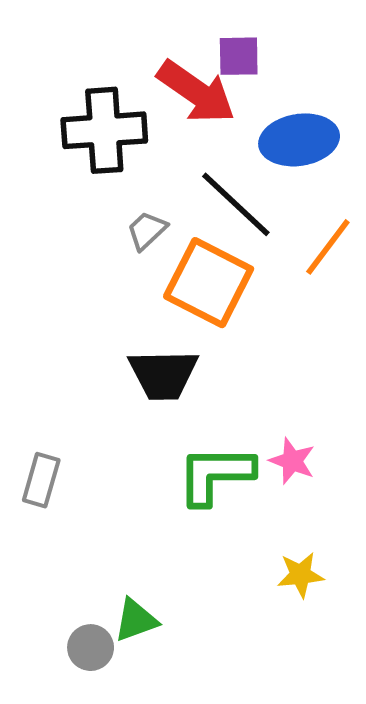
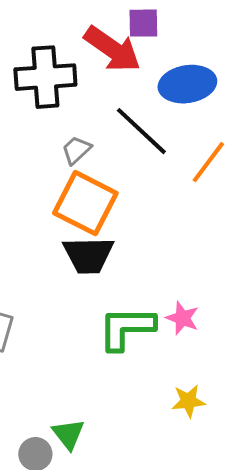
orange square: (209, 283) -> (85, 203), moved
green triangle: (136, 620) -> (68, 434), turned -48

